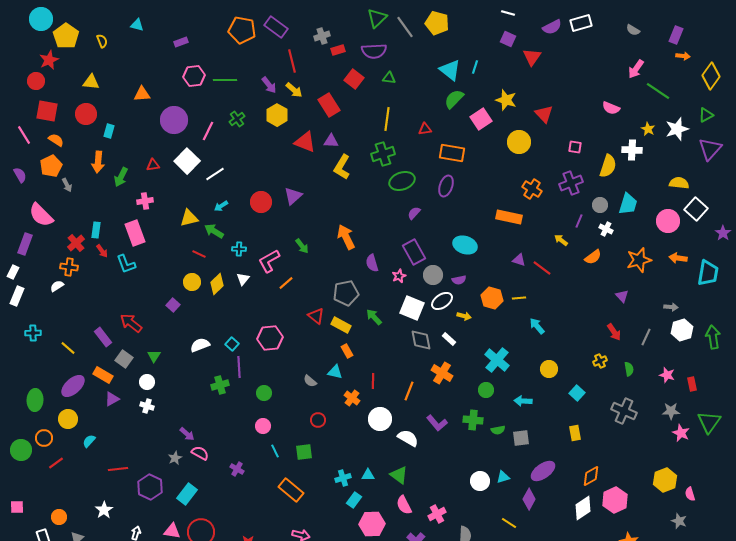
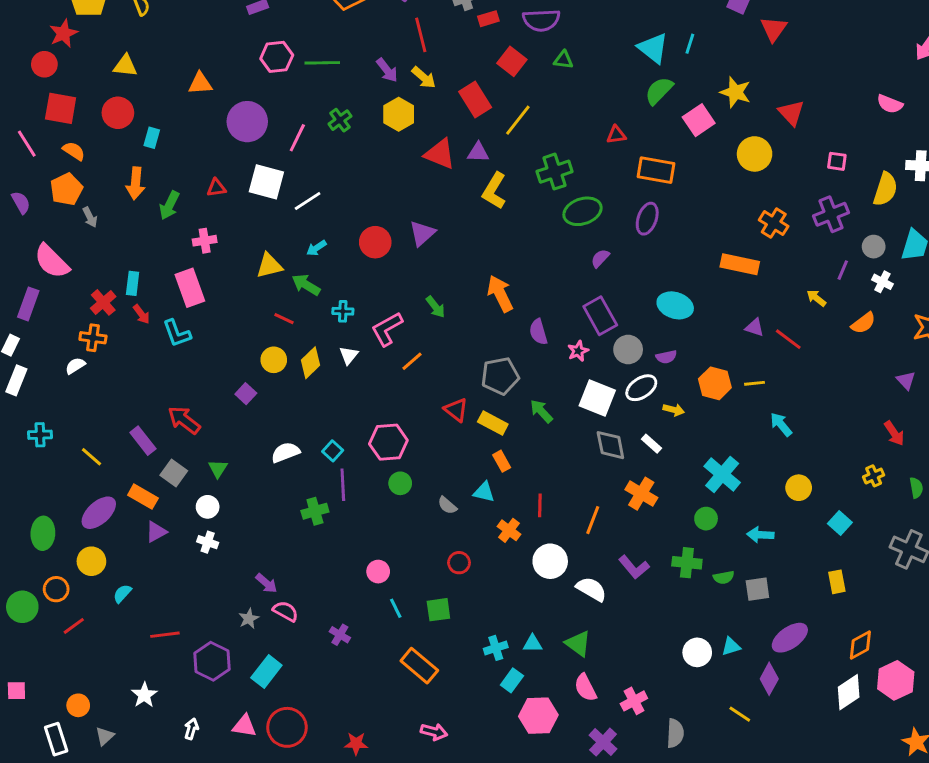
yellow line: (387, 119) -> (518, 120), moved, turned 30
white square: (187, 161) -> (266, 182), turned -30
green circle: (264, 393) -> (400, 483), moved

